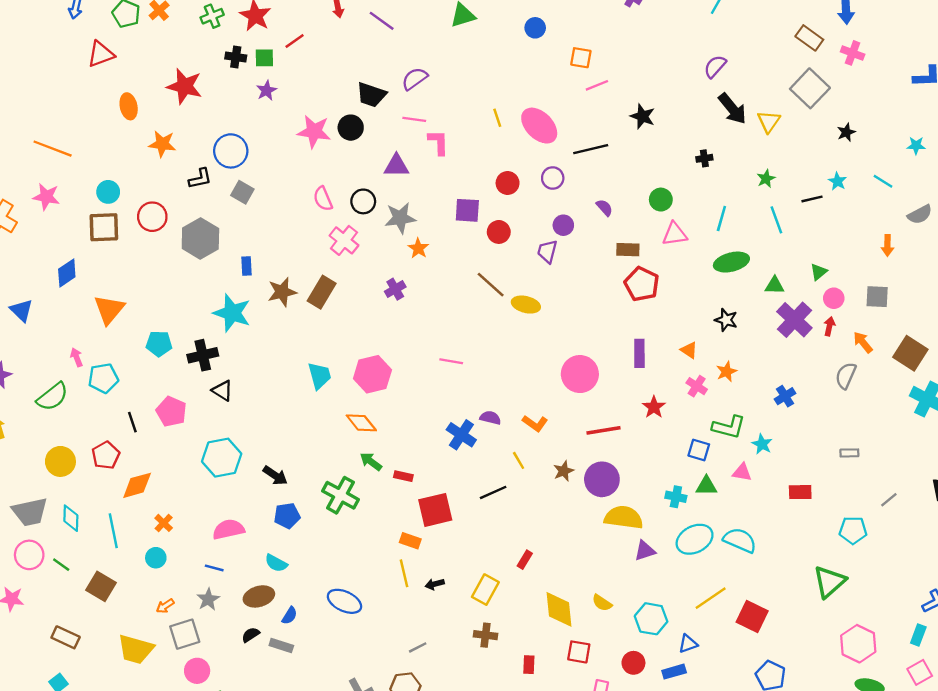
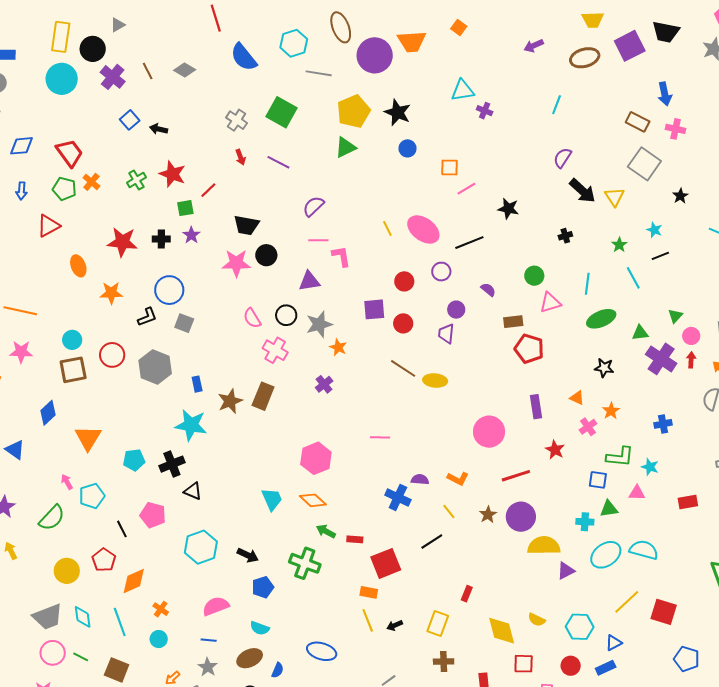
black cross: (236, 57) -> (161, 239), moved
black trapezoid: (371, 95) -> (246, 225), moved
cyan star: (837, 181) -> (654, 230), moved
cyan trapezoid: (319, 376) -> (272, 499), moved
pink cross: (697, 386) -> (588, 427), turned 30
blue cross: (785, 396) -> (663, 424), turned 30

